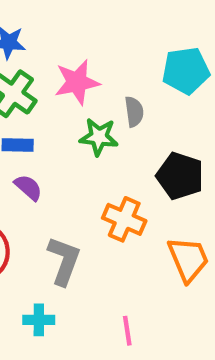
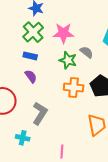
gray semicircle: (134, 112) -> (87, 52), turned -56
orange cross: (124, 219) -> (74, 88), moved, turned -30

